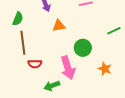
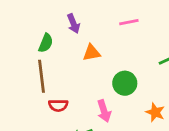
green semicircle: (18, 19) -> (46, 43), moved
pink arrow: (68, 68) -> (104, 111), size x0.7

